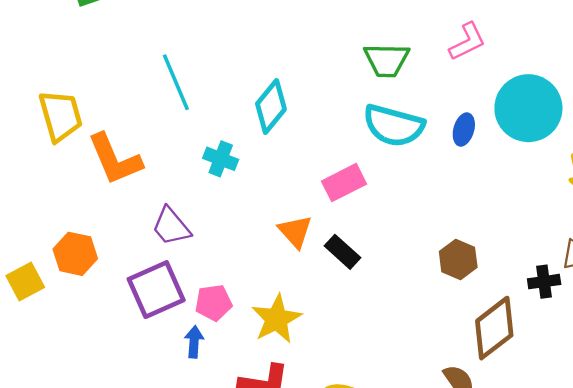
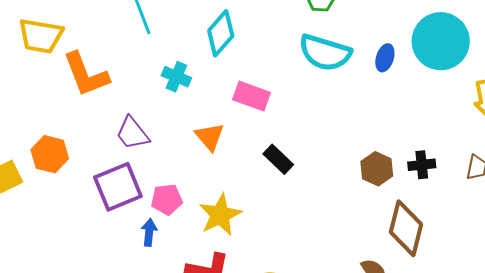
yellow trapezoid: (61, 116) -> (41, 36), turned 114
pink rectangle: (344, 183) -> (251, 96), moved, turned 45
orange triangle: (295, 231) -> (210, 137), moved
black cross: (544, 282) -> (422, 165), moved
brown diamond: (494, 328) -> (406, 228), turned -40

